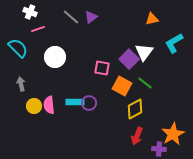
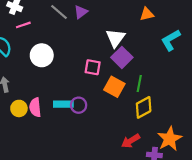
white triangle: (144, 52) -> (115, 38), moved
green line: (145, 83) -> (139, 84), turned 63
yellow diamond: (135, 109) -> (144, 107), moved
red arrow: (137, 136) -> (131, 141), turned 36

